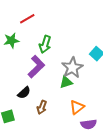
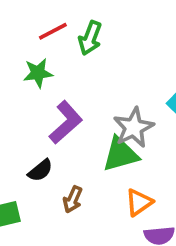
green star: (11, 40) -> (38, 73), moved
green arrow: (45, 44) -> (90, 38), moved
green triangle: (66, 82) -> (121, 154), size x1.5

